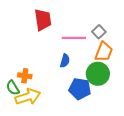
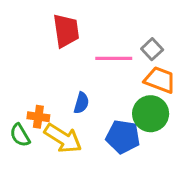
orange trapezoid: (104, 52) -> (160, 80), turned -90
blue semicircle: (65, 61) -> (81, 103), moved
yellow arrow: (28, 97) -> (63, 138), moved, turned 50

